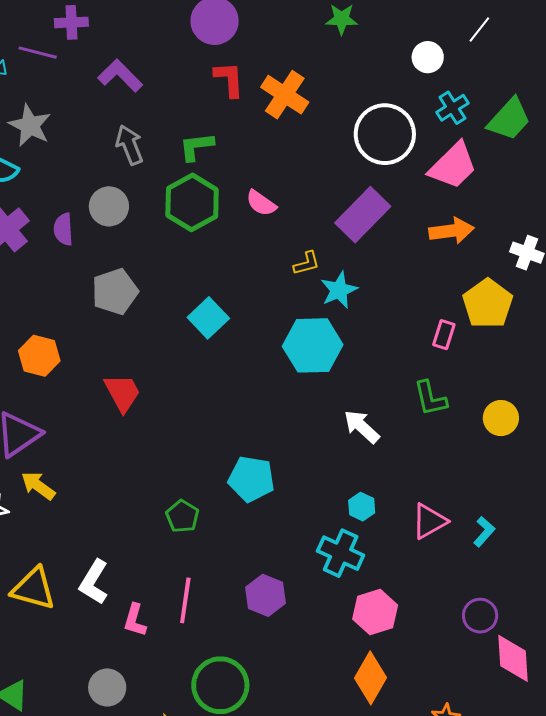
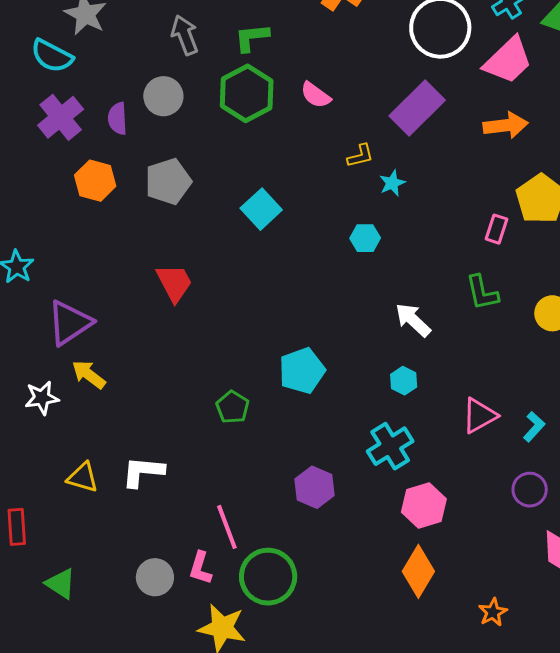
cyan star: (339, 290) -> (392, 183), size x0.7
cyan hexagon: (313, 345) -> (365, 238), size x0.5
orange hexagon: (39, 356) -> (95, 181), moved
cyan pentagon: (251, 479) -> (302, 371), turned -30
cyan hexagon: (362, 507) -> (404, 381), moved
cyan cross: (341, 553) -> (390, 446), turned 33
white L-shape: (94, 582) -> (143, 472), turned 63
yellow triangle: (34, 589) -> (83, 477), size x0.7
pink line: (185, 600) -> (227, 527), moved, turned -30
purple circle: (480, 616) -> (530, 490), moved
pink L-shape: (135, 620) -> (200, 568), moved

